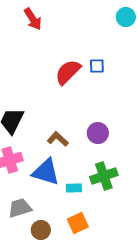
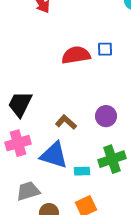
red semicircle: (68, 72) -> (76, 55), turned 36

